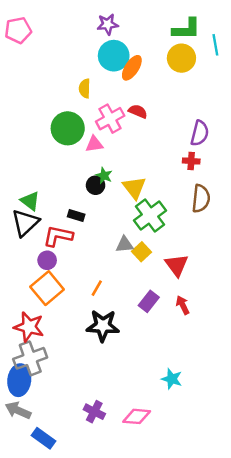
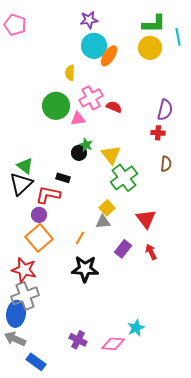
pink pentagon: (18, 30) -> (15, 25), turned 30
red semicircle: (138, 111) -> (114, 107), moved
brown semicircle: (201, 199) -> (166, 164), size x0.7
gray triangle: (125, 245) -> (103, 222), moved
yellow square: (142, 252) -> (107, 208), moved
cyan star: (172, 379) -> (136, 328), moved, turned 30

